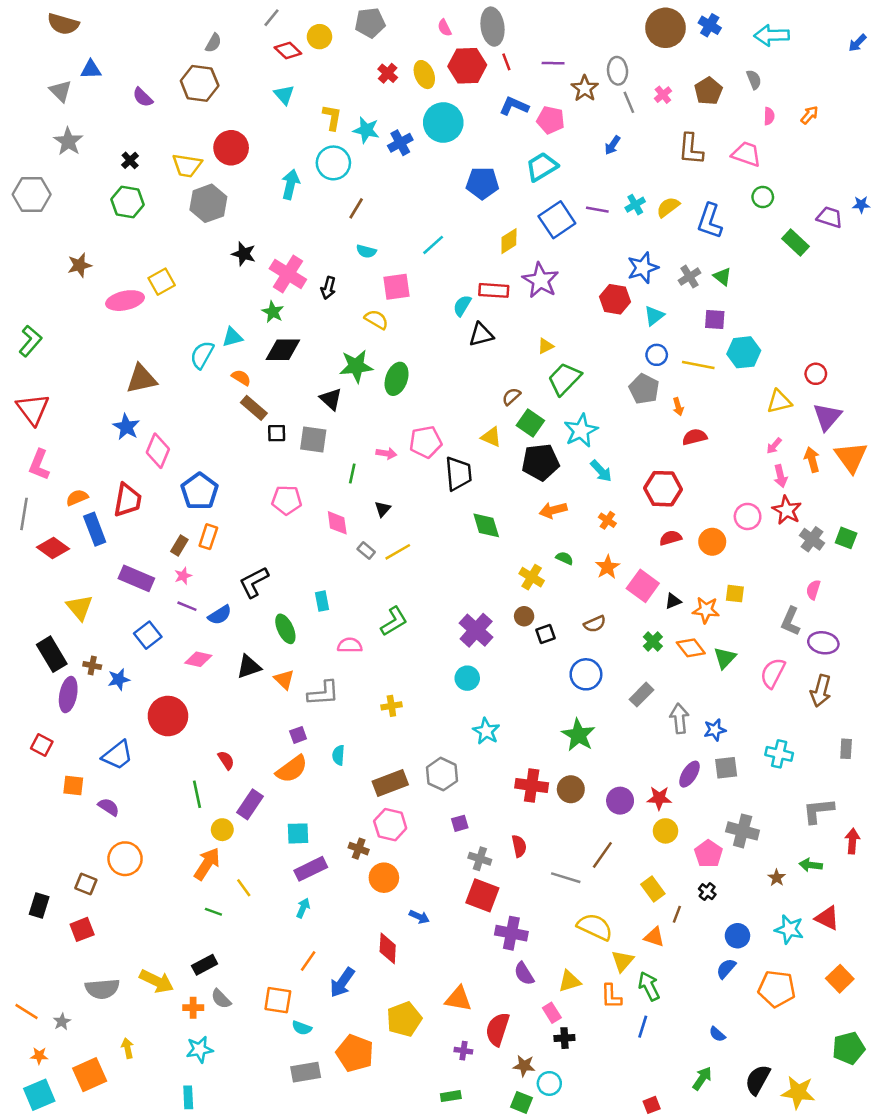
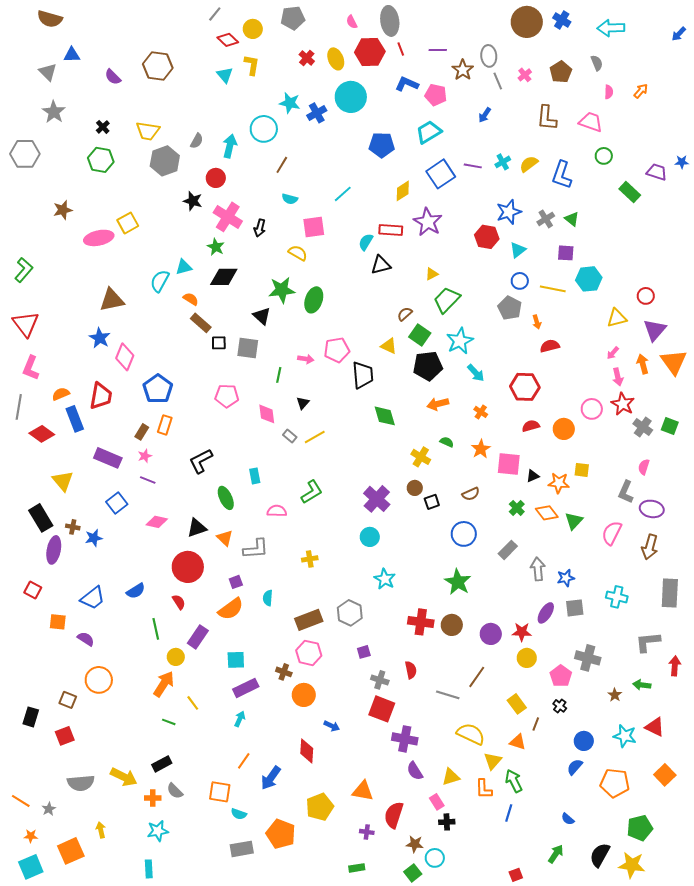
gray semicircle: (213, 43) -> (197, 141), moved
yellow L-shape: (332, 117) -> (252, 65), moved
red circle: (231, 148) -> (216, 178), moved, size x0.7
pink square: (643, 586) -> (509, 464), turned -30
blue semicircle: (220, 615) -> (136, 591), moved
red circle: (168, 716) -> (188, 567), moved
gray rectangle: (846, 749) -> (670, 593), size x1.8
green pentagon: (849, 1048) -> (640, 828), moved
green square: (522, 1102) -> (413, 873), turned 30

